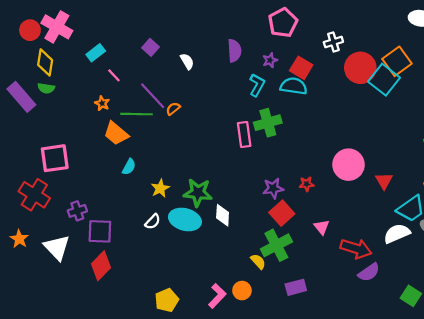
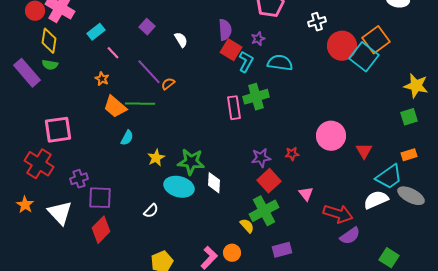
red square: (301, 68) -> (231, 50), moved
green line: (137, 114) -> (140, 104), moved
white semicircle: (153, 222) -> (151, 211), moved

